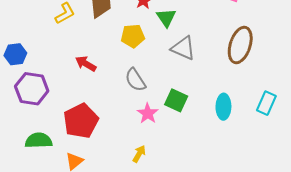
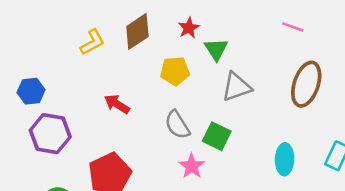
gray triangle: (183, 48) -> (237, 87), turned -44
green square: (176, 100) -> (217, 136), moved

